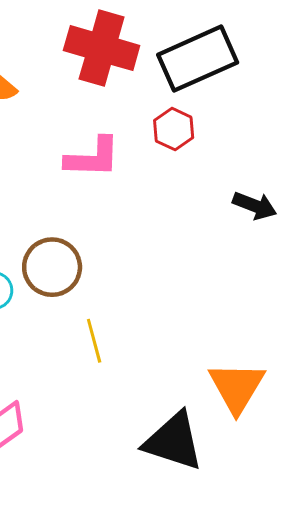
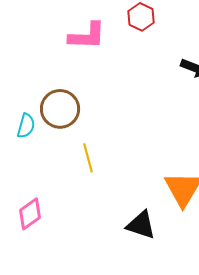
black triangle: (174, 441) -> (141, 225), size x0.7

